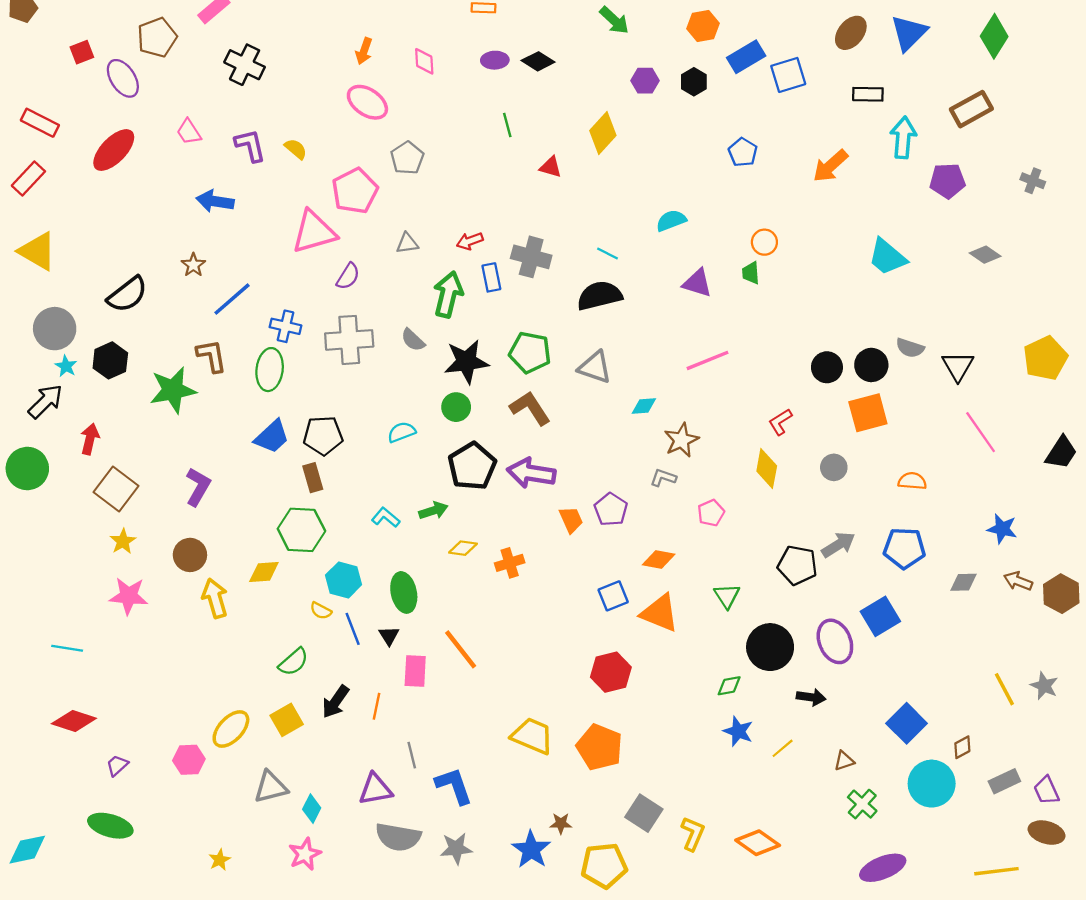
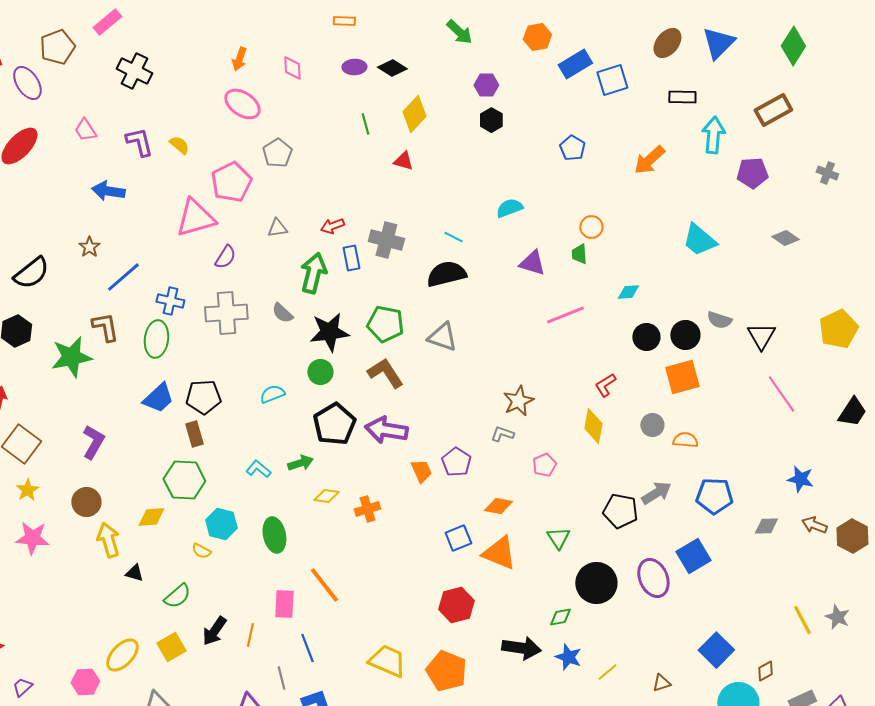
black hexagon: (694, 82) -> (491, 120), moved
yellow diamond: (603, 133) -> (414, 114), moved
pink line: (708, 360) -> (565, 315), moved
cyan diamond: (644, 406) -> (628, 292), moved
orange semicircle: (912, 481) -> (685, 440), moved
blue line: (353, 629) -> (307, 648), moved
black triangle: (389, 636) -> (134, 573), moved, turned -42
black arrow: (811, 697) -> (521, 648), moved, size x1.5

